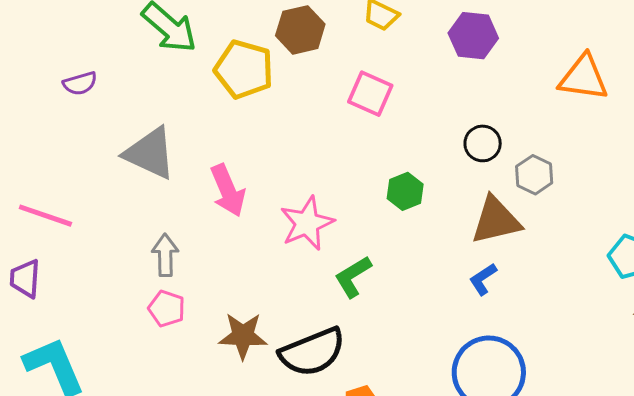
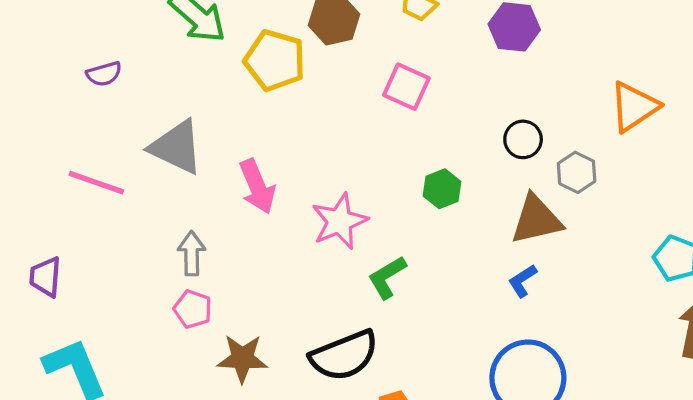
orange triangle: (583, 78) -> (634, 107), moved, turned -42
pink line: (45, 216) -> (96, 183), moved
brown star: (243, 336) -> (242, 358), moved

